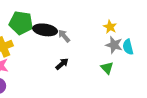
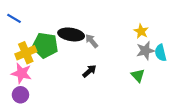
green pentagon: (21, 23) -> (45, 45), moved
gray star: (114, 45) -> (145, 51), turned -30

